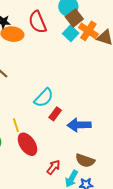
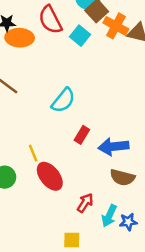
cyan square: (71, 33) -> (80, 36), moved
cyan semicircle: (44, 98) -> (63, 100), moved
brown semicircle: (85, 161) -> (122, 177), moved

